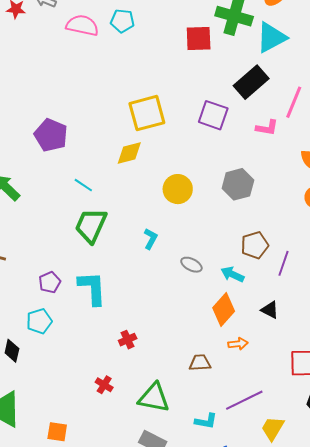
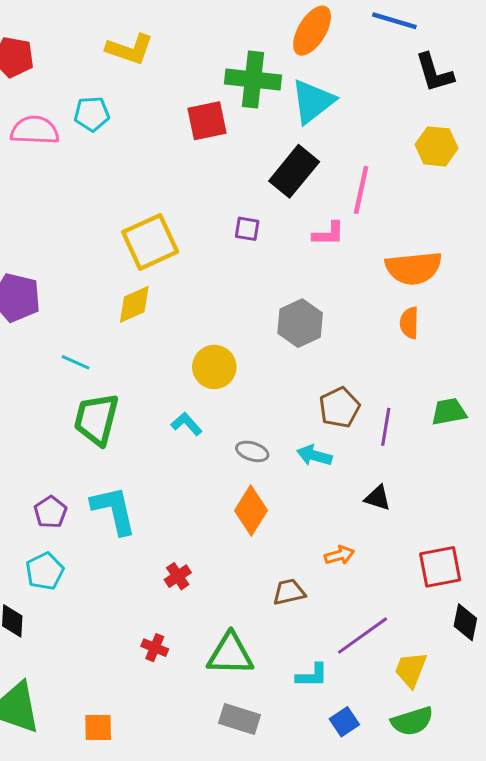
purple square: (213, 115) -> (247, 229), size x0.6
yellow circle: (178, 189) -> (214, 367), moved
cyan L-shape: (151, 239) -> (187, 424), turned -60
orange diamond: (224, 309) -> (251, 511), moved

